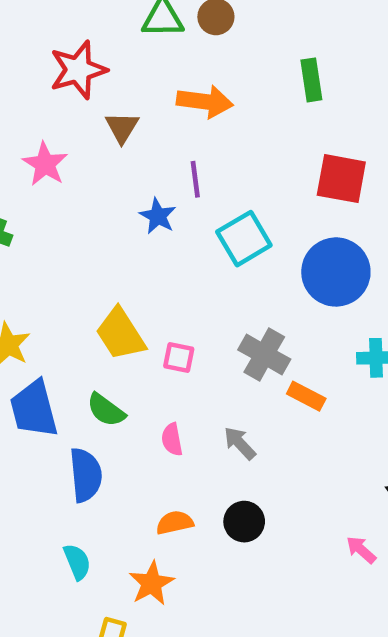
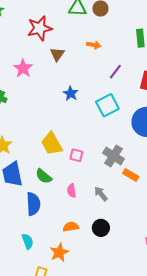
orange arrow: (205, 102) -> (94, 45), size x0.6
purple line: (195, 179) -> (115, 72), moved, turned 42

